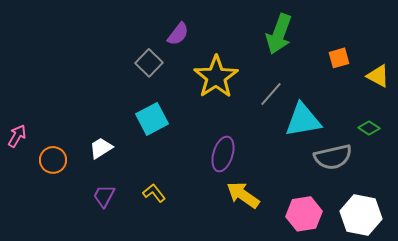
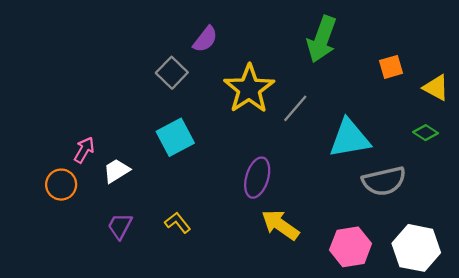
gray line: (271, 94) -> (295, 108), moved
green diamond: (369, 128) -> (426, 133), moved
pink arrow: (17, 136) -> (84, 150), moved

